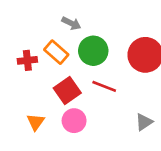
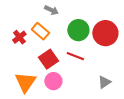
green circle: (93, 51) -> (78, 30), moved
red cross: (27, 60) -> (19, 37), turned -32
orange triangle: (36, 122) -> (25, 82), size x1.6

